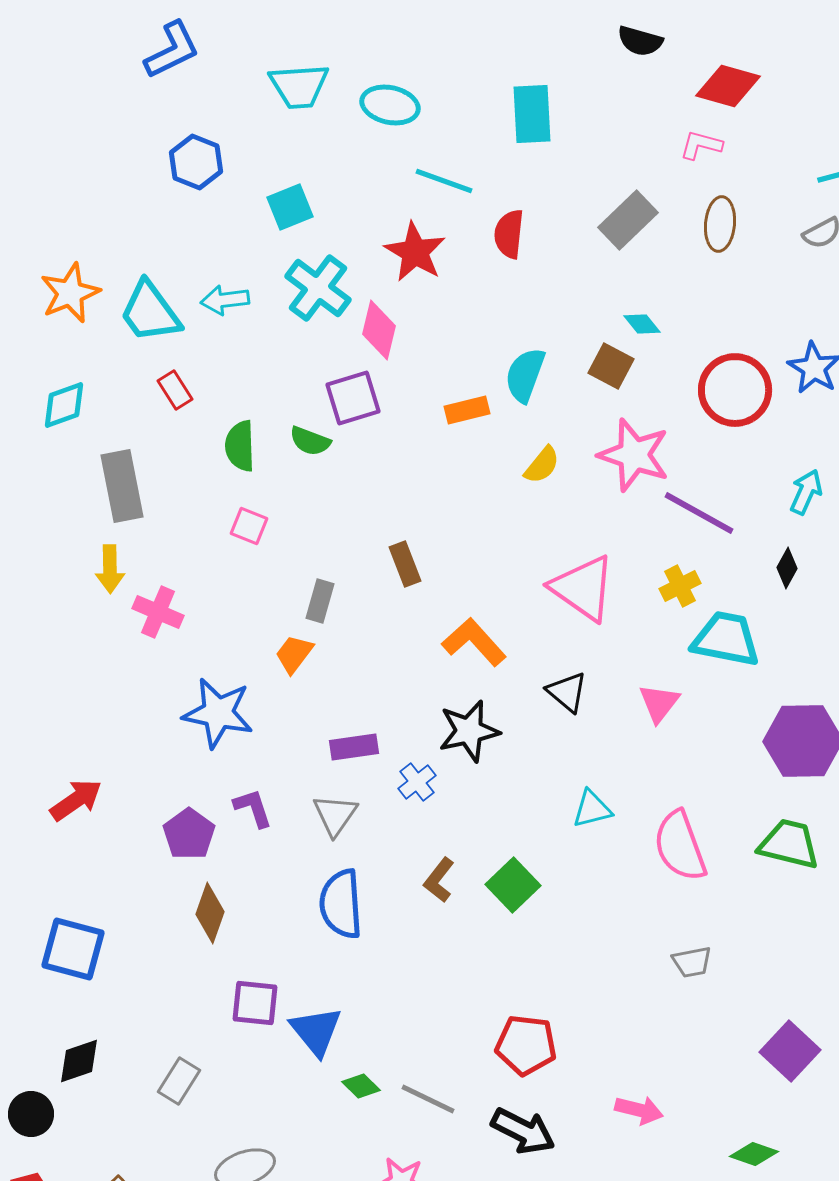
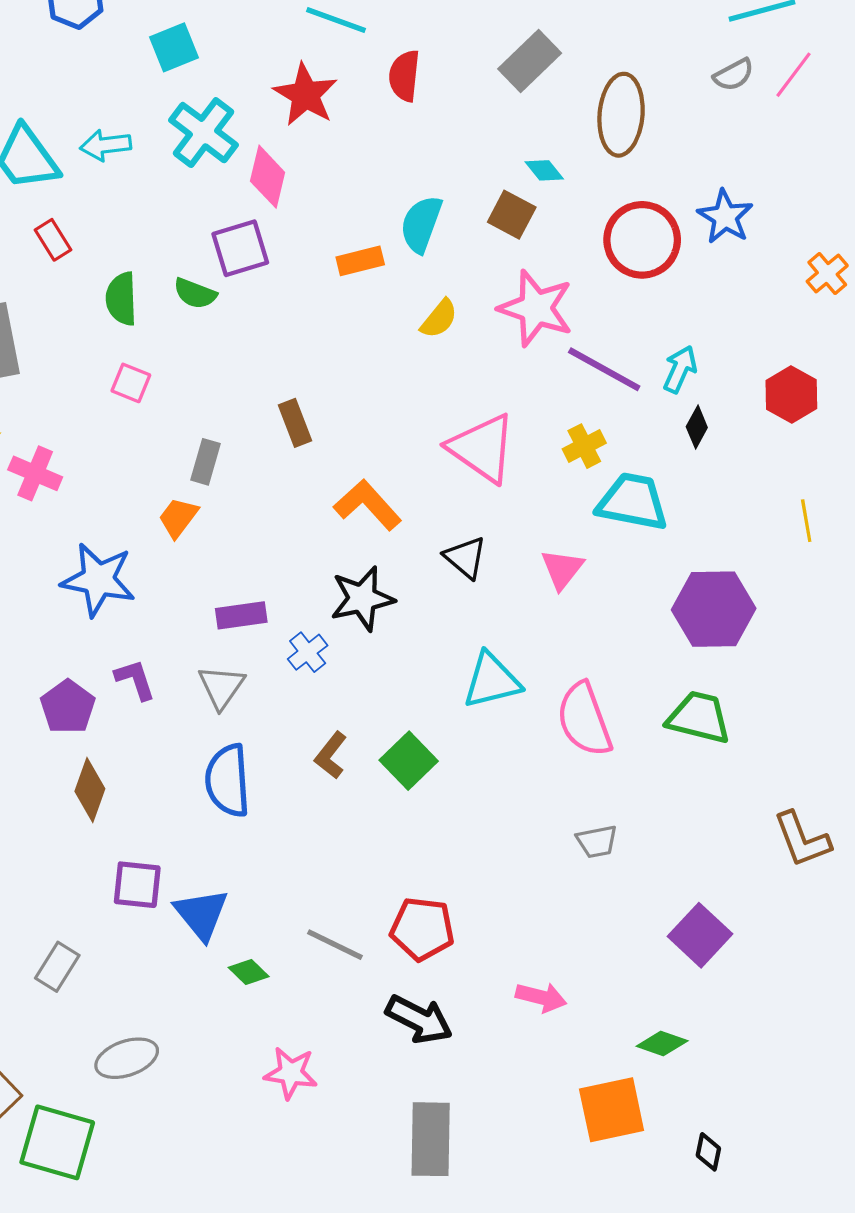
brown ellipse: (720, 224) -> (621, 115), moved, size x1.4
cyan arrow: (806, 492) -> (680, 369), moved
cyan triangle: (592, 809) -> (492, 681), size x1.4
gray line: (428, 1099) -> (335, 945), moved

